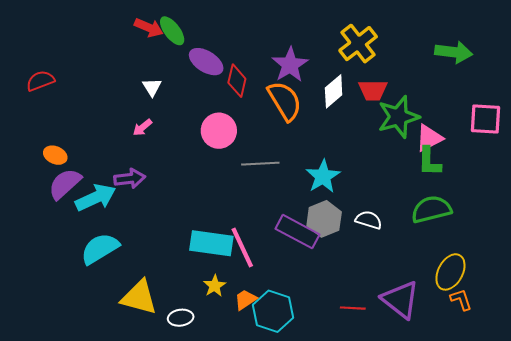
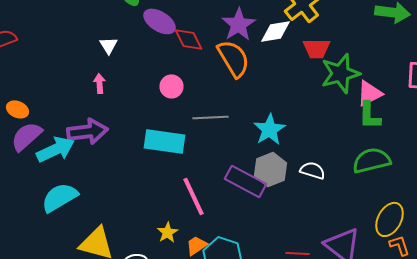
red diamond: (237, 81) -> (188, 39), turned -40
white diamond: (334, 91) -> (276, 31), moved, turned 32
pink arrow: (142, 127) -> (100, 83), turned 126
pink circle: (219, 131) -> (172, 86), size x0.7
purple arrow: (130, 178) -> (88, 131), size x1.4
cyan rectangle: (211, 243) -> (164, 141), moved

